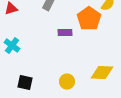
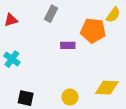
orange pentagon: (89, 19) -> (93, 31), turned -30

